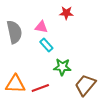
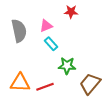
pink triangle: (41, 27) -> (46, 26), turned -32

